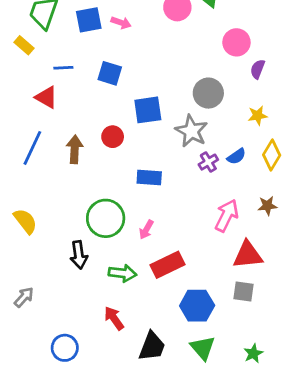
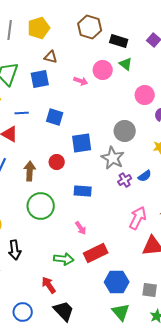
pink arrow: (121, 23) -> (81, 81), moved
green circle: (106, 218) -> (41, 206), moved
pink arrow: (146, 230) -> (81, 228), turned -64
black arrow: (79, 255) -> (15, 250), moved
gray square: (244, 292) -> (150, 290), moved
red arrow: (114, 318) -> (49, 285), moved
black trapezoid: (152, 346) -> (64, 311), moved, turned -65

